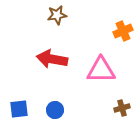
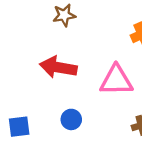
blue circle: (55, 110) -> (71, 119), moved

